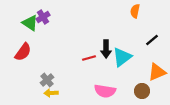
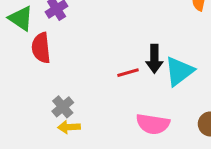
green triangle: (30, 23) -> (21, 18), moved
red semicircle: (23, 52) -> (41, 48), moved, turned 138

